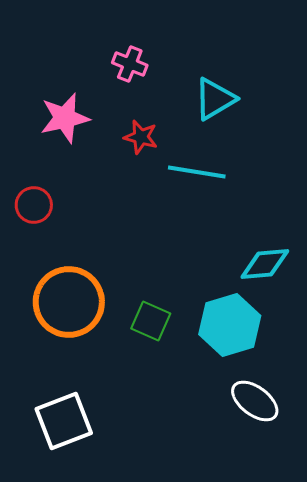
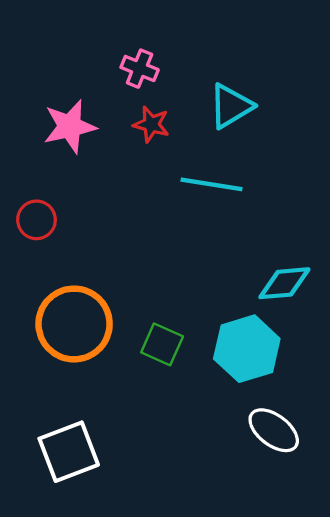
red star: (141, 137) -> (151, 124), moved

